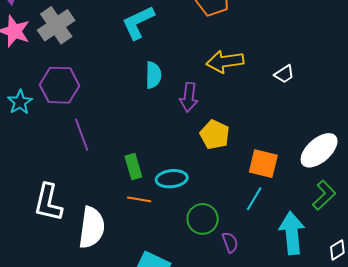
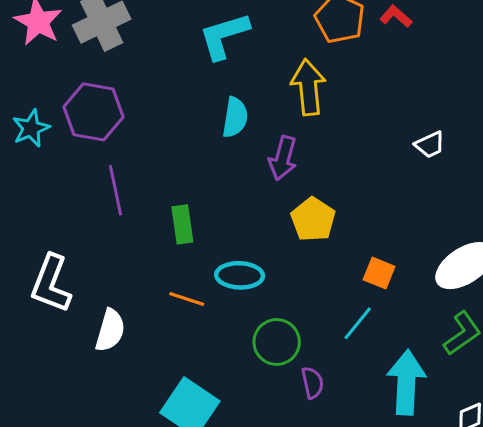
yellow arrow: (225, 61) -> (308, 87), moved, turned 84
orange square: (263, 164) -> (379, 273), size x0.7
green rectangle: (133, 167) -> (182, 224), moved
white semicircle: (92, 228) -> (110, 330), size x0.7

